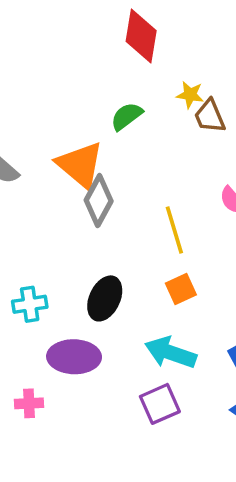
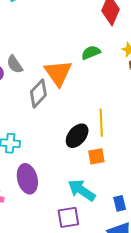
gray diamond: (99, 201) -> (38, 93), moved
black ellipse: (105, 298) -> (77, 136), moved
purple ellipse: (74, 357) -> (27, 179), turned 60

